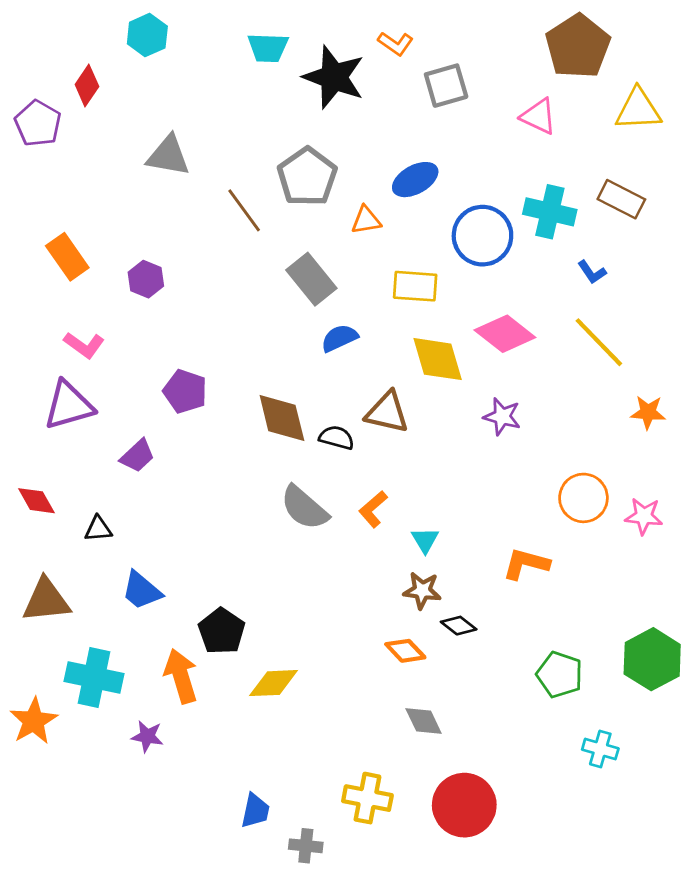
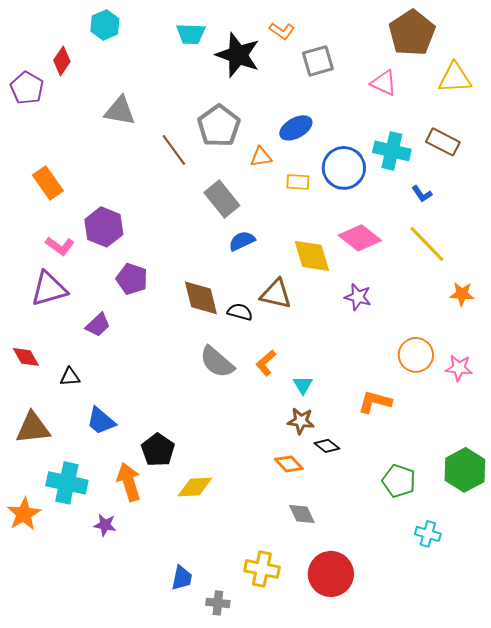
purple hexagon: (146, 279) -> (104, 227), moved, size x1.5
yellow rectangle: (415, 286) -> (298, 182), moved, size x0.7

